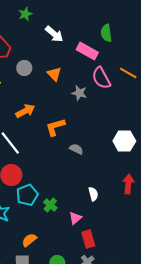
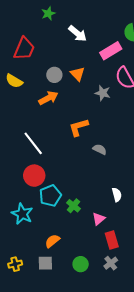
pink rectangle: (87, 51) -> (111, 51), turned -60
gray circle: (24, 68) -> (54, 75), moved
orange arrow: (25, 111) -> (48, 98), moved

